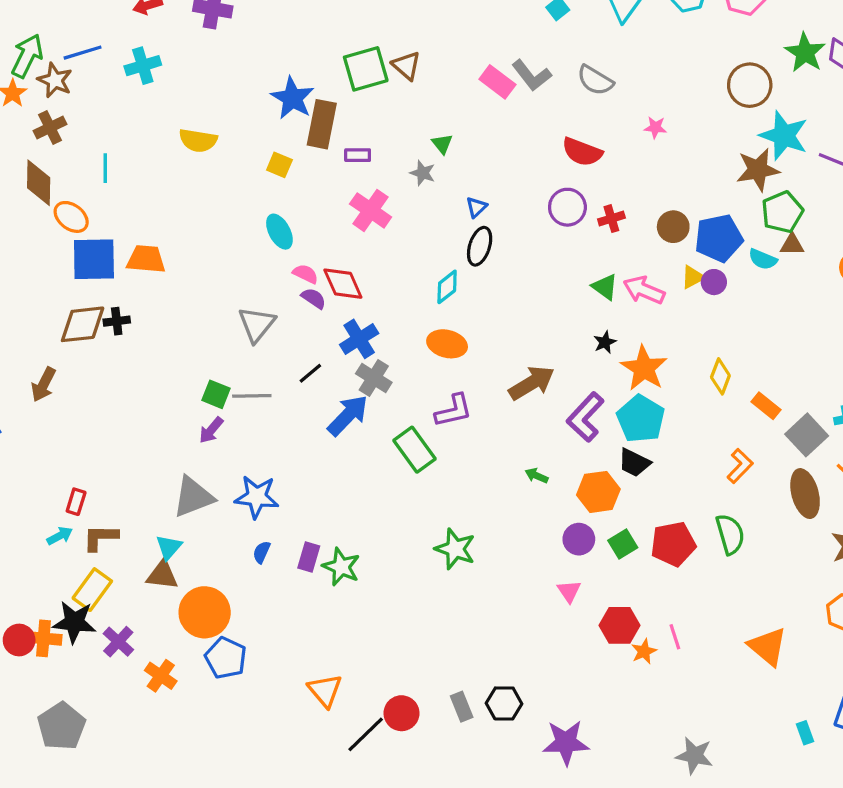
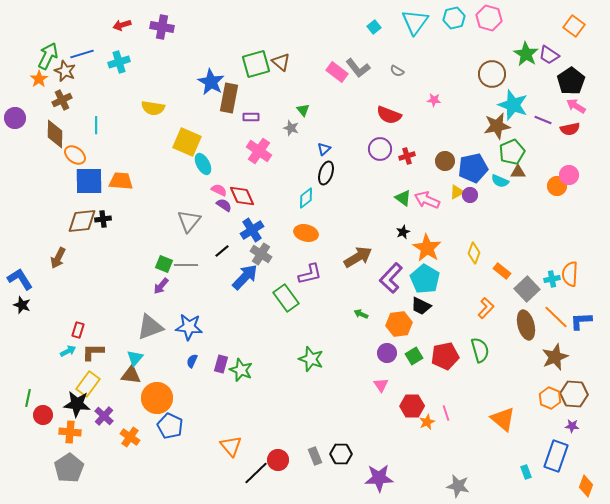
gray semicircle: (595, 80) -> (397, 71), size x0.6
yellow square: (279, 165) -> (187, 142), moved, size x1.8
orange cross: (44, 638) -> (70, 432), moved

